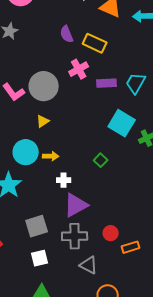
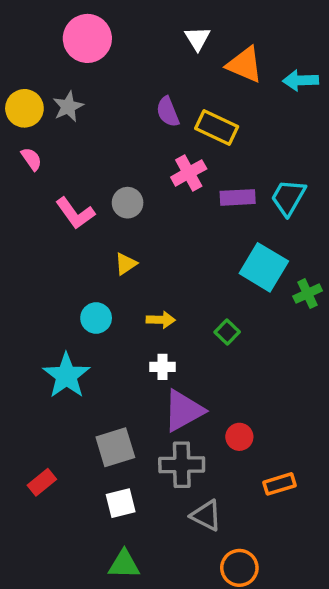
gray circle: (44, 86) -> (128, 203), size x0.6
cyan circle: (26, 152) -> (96, 318), size x0.7
yellow arrow: (51, 156) -> (161, 320), moved
red circle: (111, 233) -> (239, 437), moved

